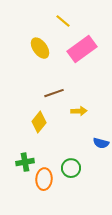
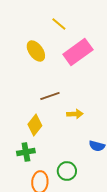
green cross: (25, 162) -> (26, 152), moved

